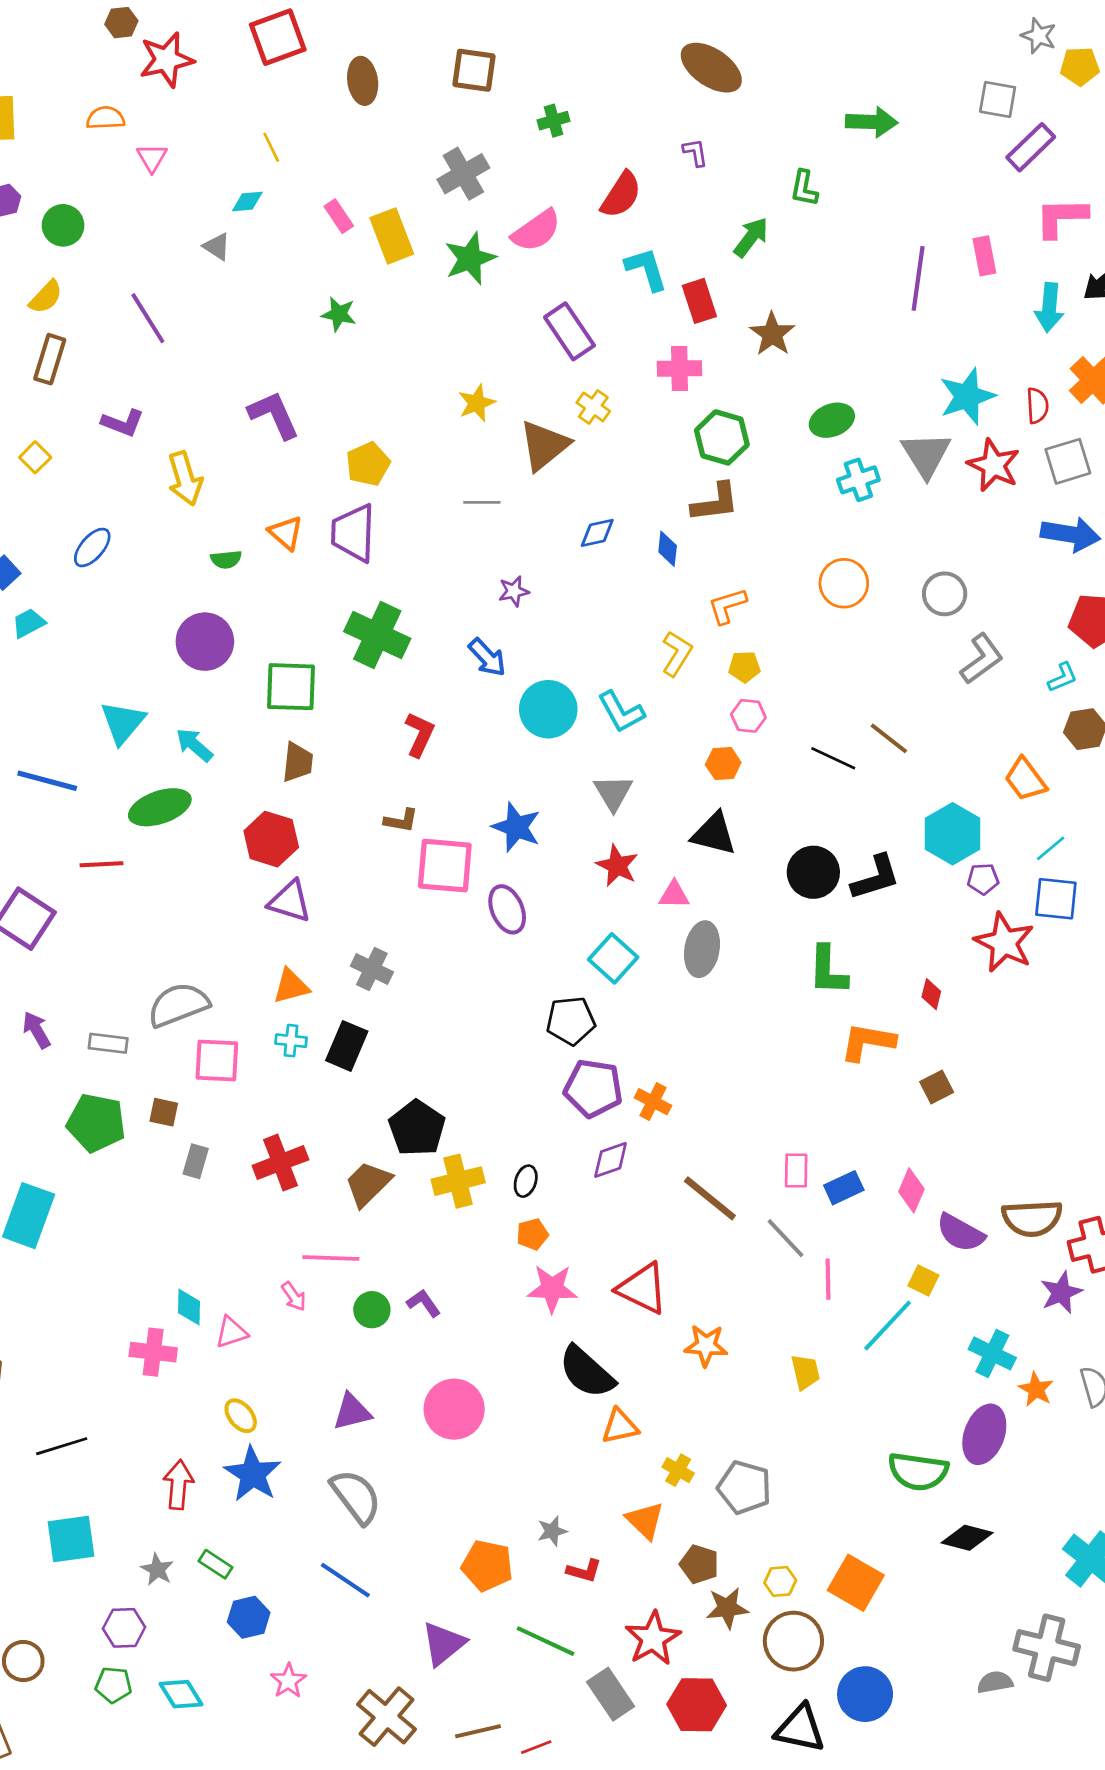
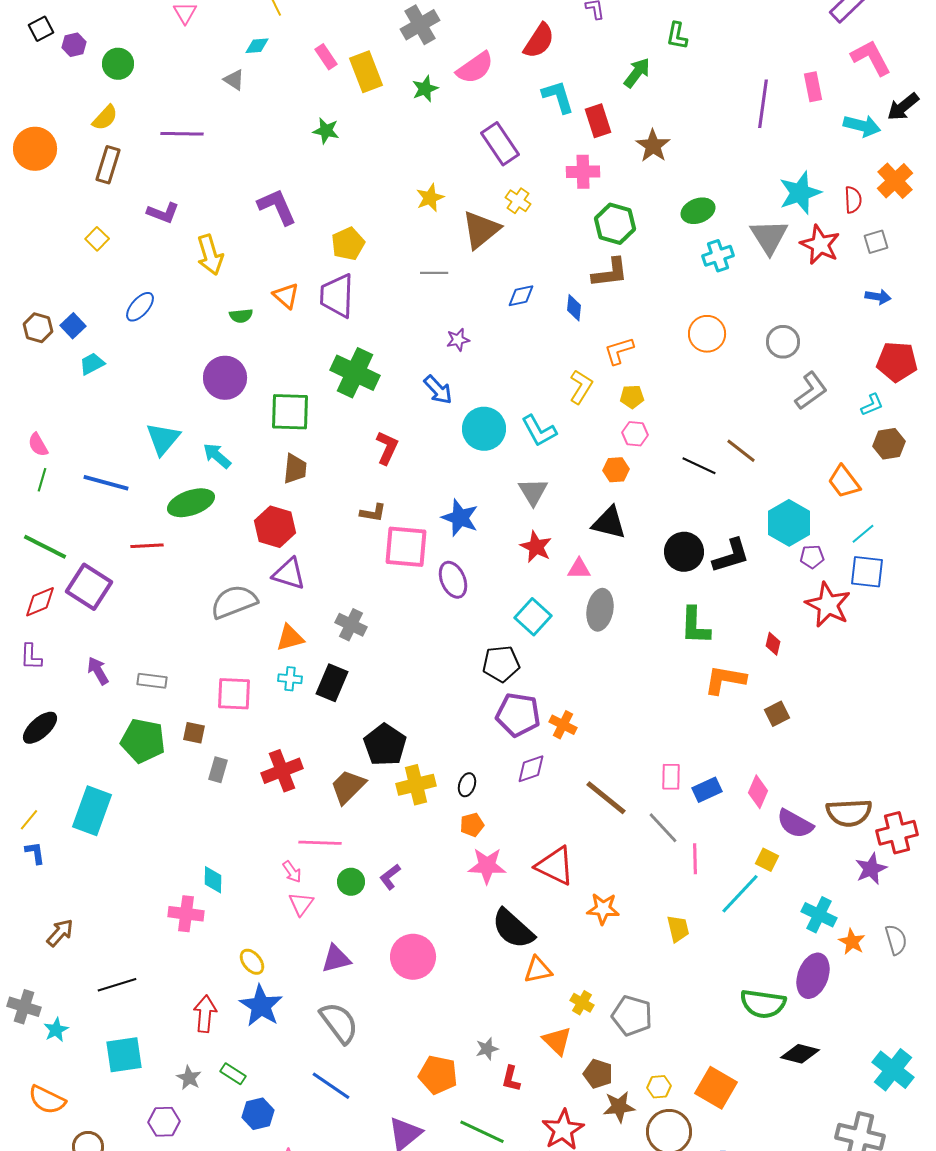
pink L-shape: (1061, 217) -> (871, 58), turned 63
green star: (470, 258) -> (425, 89), size x0.7
cyan arrow: (1049, 308) -> (862, 126), turned -81
purple line: (148, 318) -> (182, 134), turned -57
gray square: (1068, 461) -> (876, 242), size x0.7
blue arrow: (1071, 534) -> (878, 297), size x0.6
gray semicircle: (178, 1005) -> (234, 602), moved
purple L-shape: (424, 1303) -> (390, 877), turned -92
pink triangle: (231, 1332) -> (301, 904), moved, turned -36
red L-shape: (584, 1571) -> (511, 1079), turned 88

